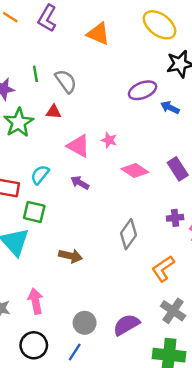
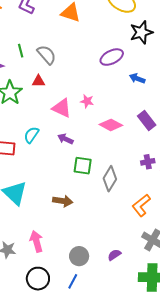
blue arrow: (170, 107) -> (137, 78), moved
green square: (34, 212) -> (83, 166), moved
purple semicircle: (126, 325) -> (114, 255), size x0.6

